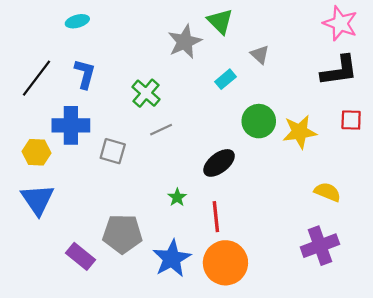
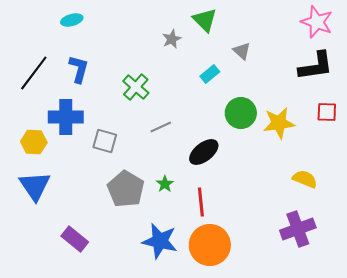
gray star: (185, 42) -> (172, 39), size x0.6
gray line: (161, 130) -> (161, 127), moved
gray pentagon: (122, 234) -> (126, 189), moved, turned 30
blue star: (172, 259) -> (160, 241), turned -30

